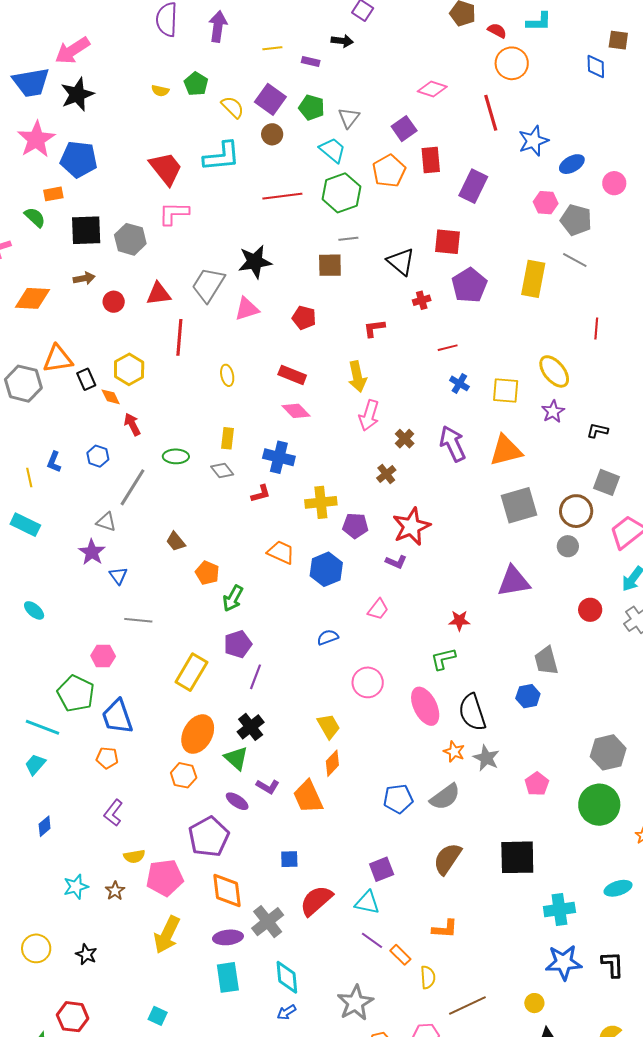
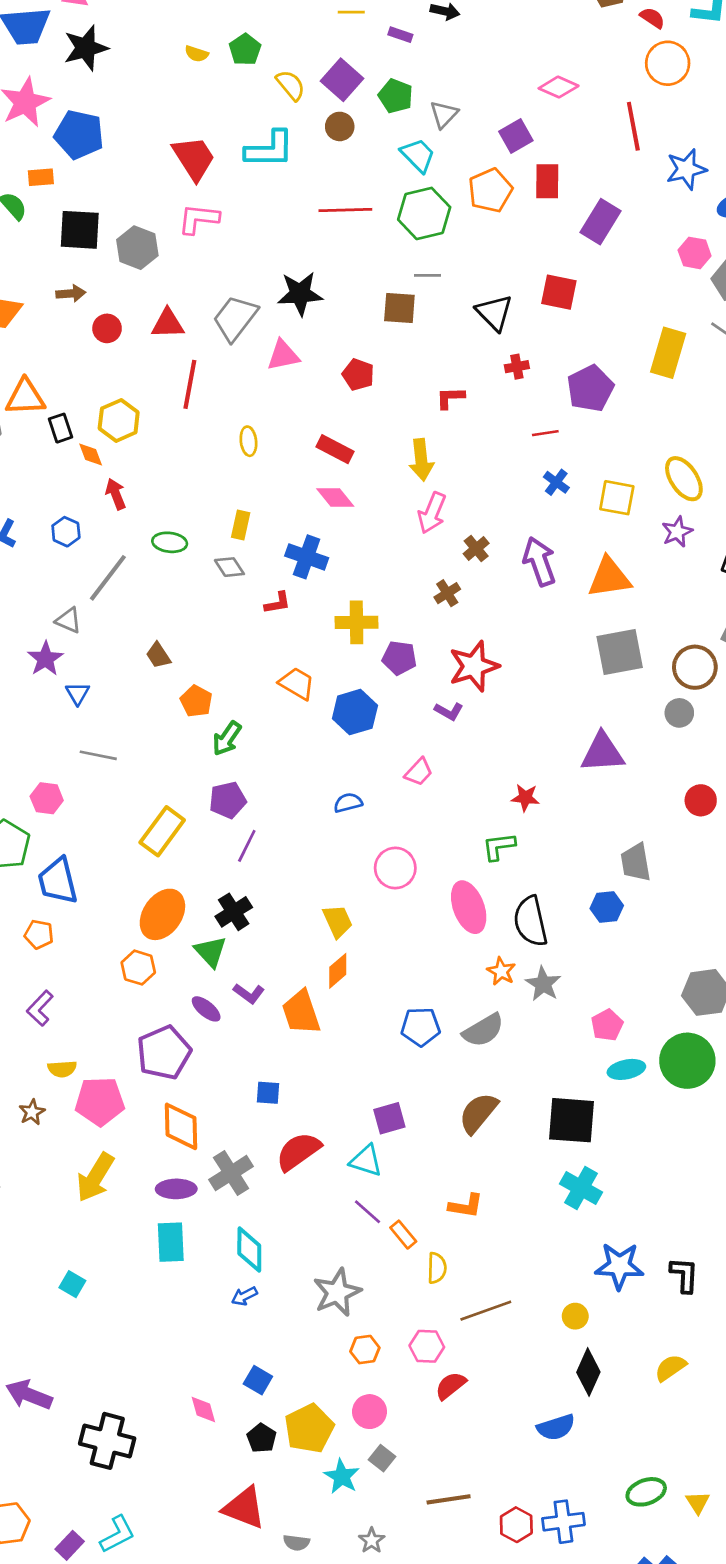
purple pentagon: (469, 285) -> (590, 388), moved
cyan ellipse: (618, 888) -> (626, 1069), moved
cyan cross: (559, 909) -> (581, 1188), moved, turned 32

